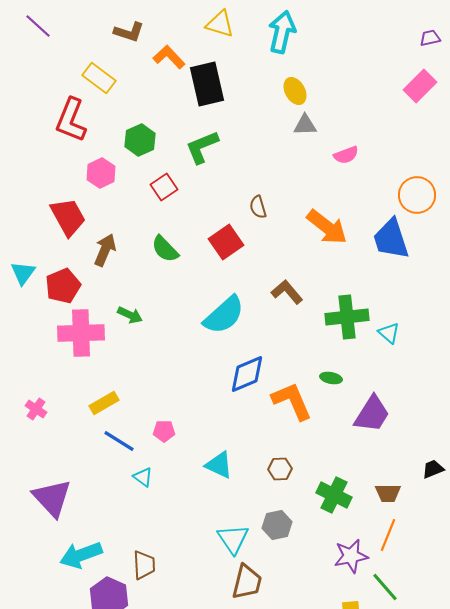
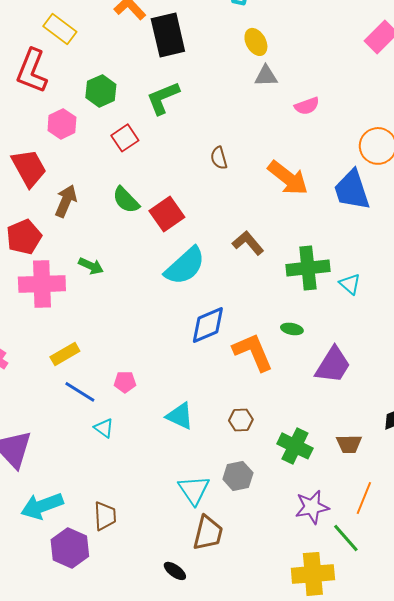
red square: (226, 242) -> (167, 214), moved
orange line: (388, 535) -> (364, 498), moved

